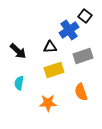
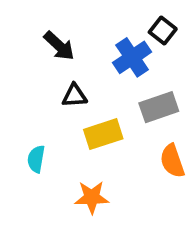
black triangle: (50, 47) -> (74, 96), moved
black arrow: (18, 51) -> (59, 46), moved
orange semicircle: (81, 92) -> (172, 161), moved

